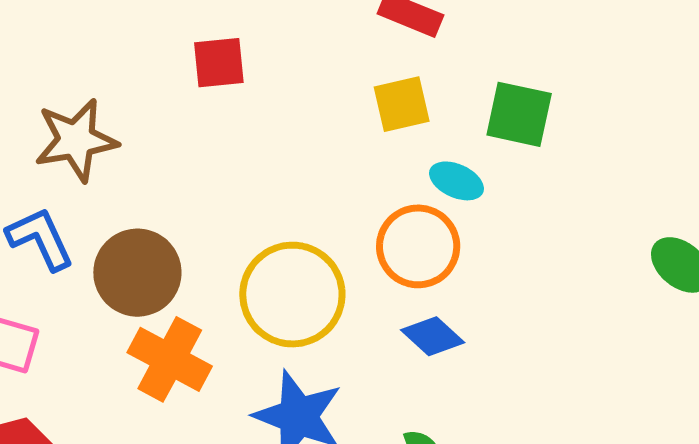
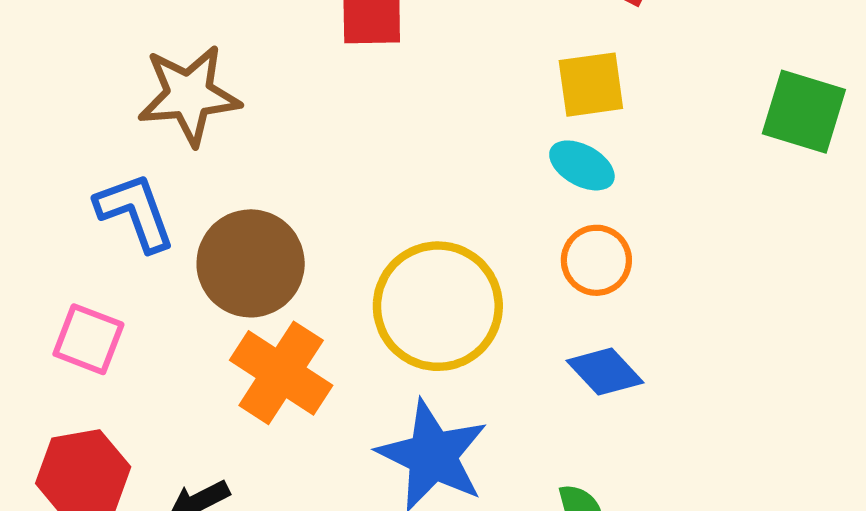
green square: (519, 114) -> (804, 112), moved
cyan ellipse: (457, 181) -> (582, 165), moved
orange circle: (418, 246) -> (596, 260), size x0.7

